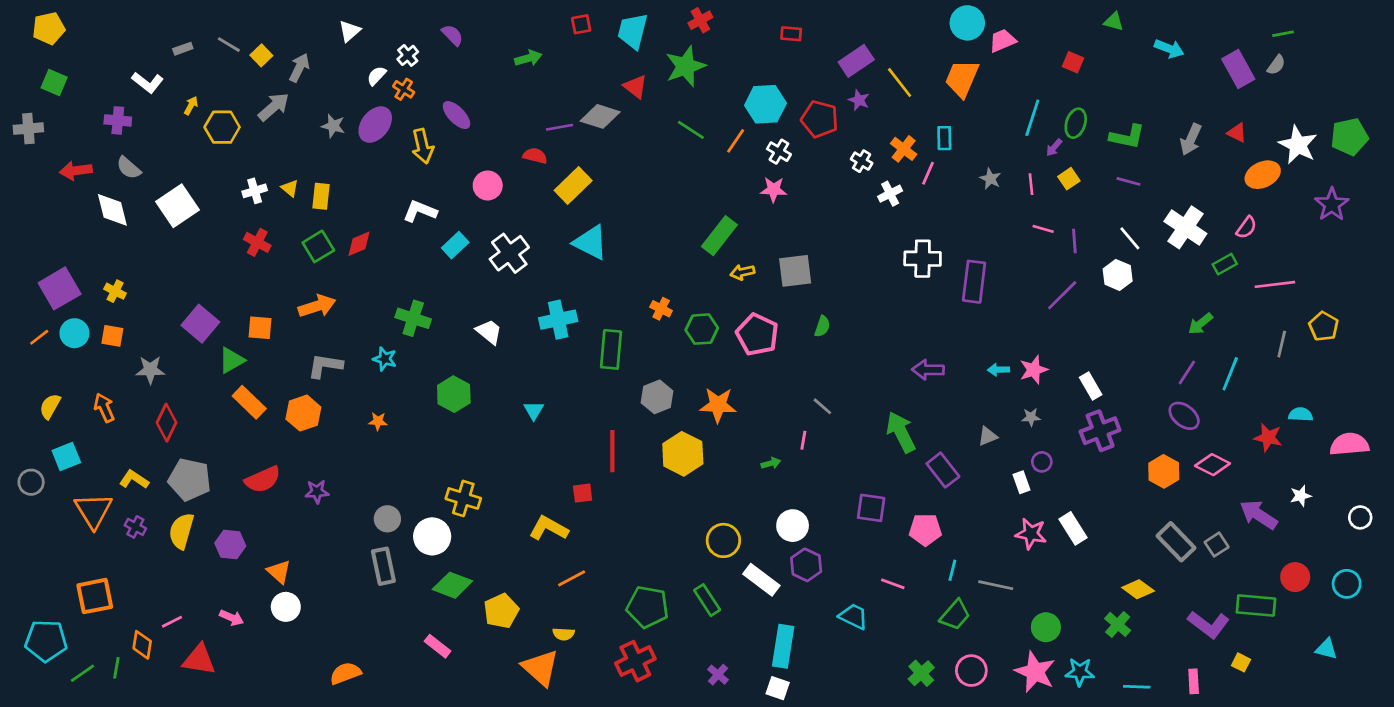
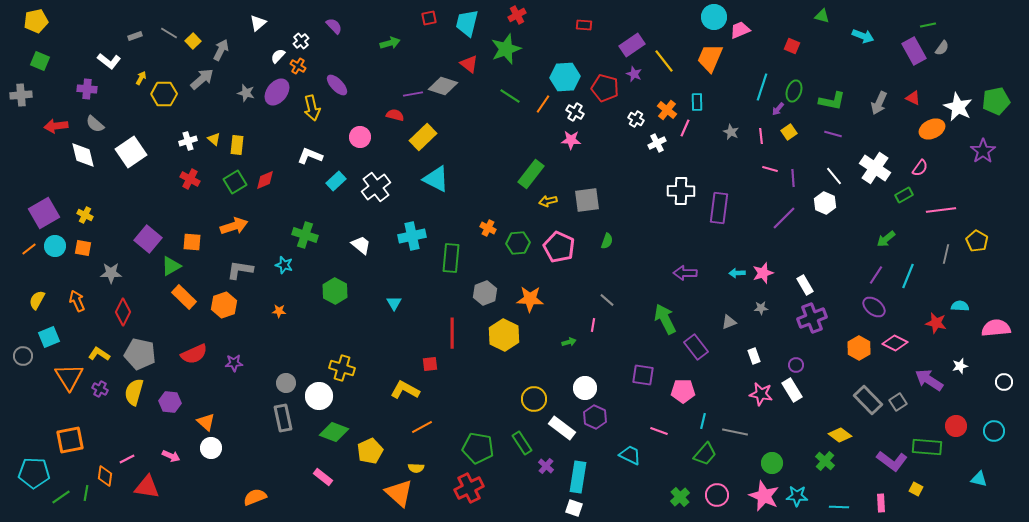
green line: (1283, 34) -> (928, 25), moved
purple circle: (1042, 462) -> (796, 365), moved
purple cross: (718, 675) -> (546, 466), moved

